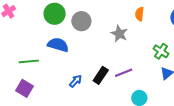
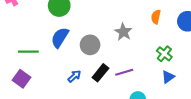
orange semicircle: (140, 14) -> (156, 17), moved
gray circle: (81, 21) -> (90, 45), moved
blue semicircle: (58, 45) -> (60, 38), turned -80

